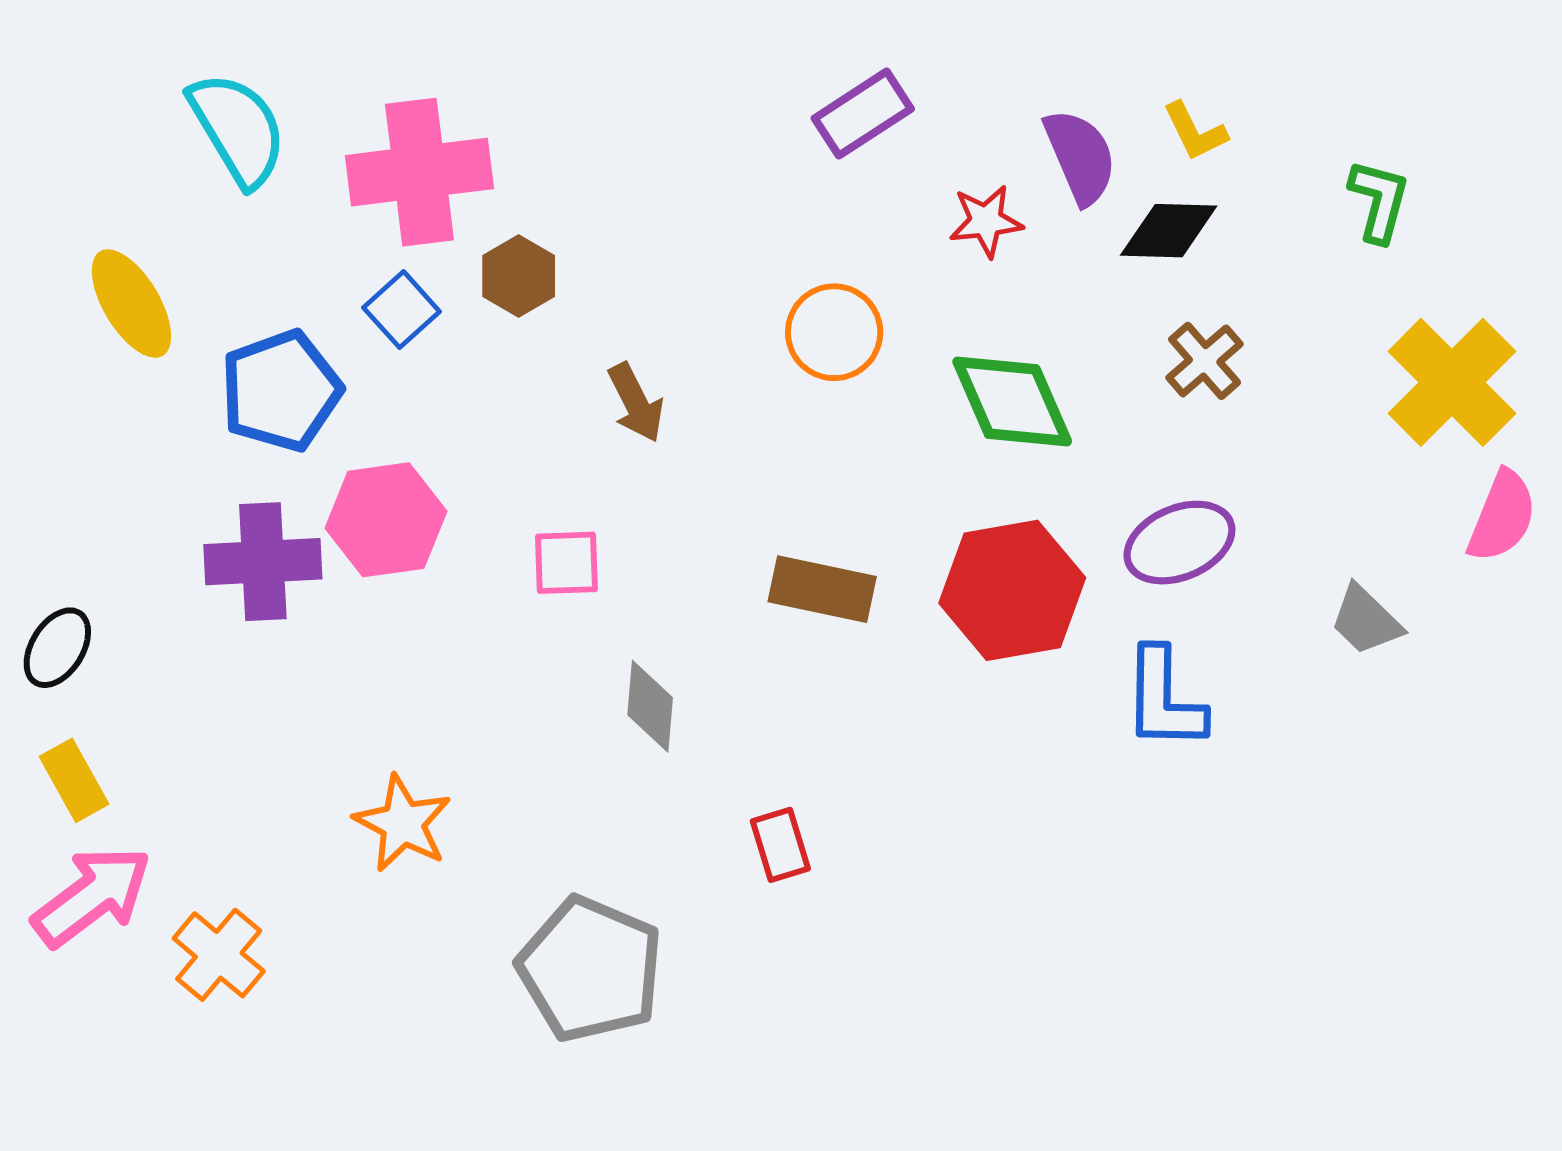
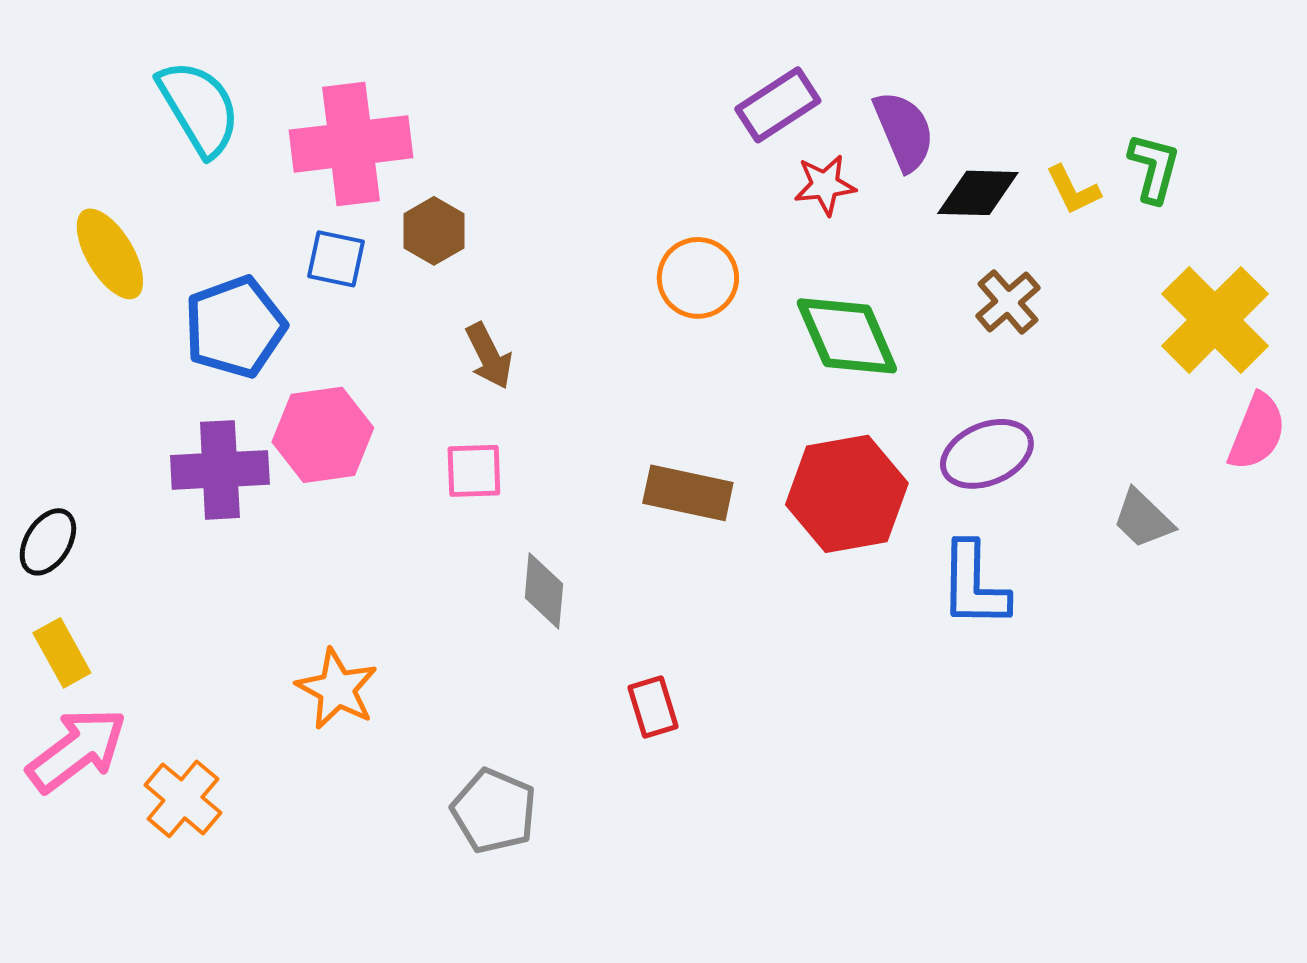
purple rectangle: (863, 114) -> (778, 105), moved
yellow L-shape: (1195, 131) -> (1073, 190), moved
blue square: (402, 310) -> (336, 259), turned -36
brown arrow: (636, 403) -> (489, 356), moved
gray pentagon: (590, 969) -> (494, 811), size x0.7

